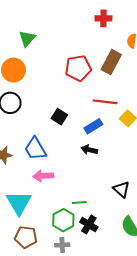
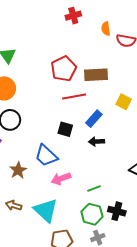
brown rectangle: (111, 62) -> (96, 75), moved, turned 75
red line: (105, 102) -> (74, 96), moved
black square: (59, 117) -> (65, 129), moved
green line: (79, 202) -> (94, 189), moved

